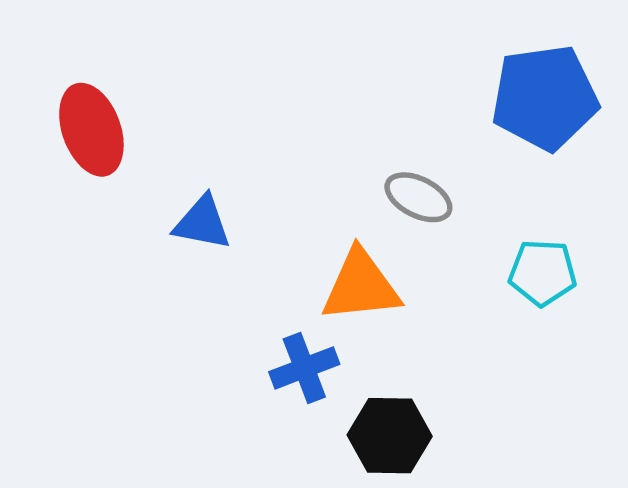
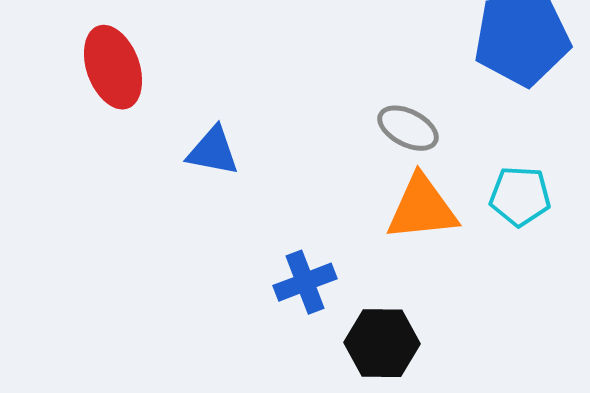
orange triangle: (361, 286) -> (422, 208), moved

